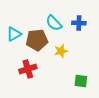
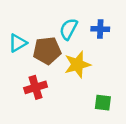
cyan semicircle: (54, 23) -> (69, 29), turned 72
yellow star: (61, 51) -> (77, 65), size x1.5

